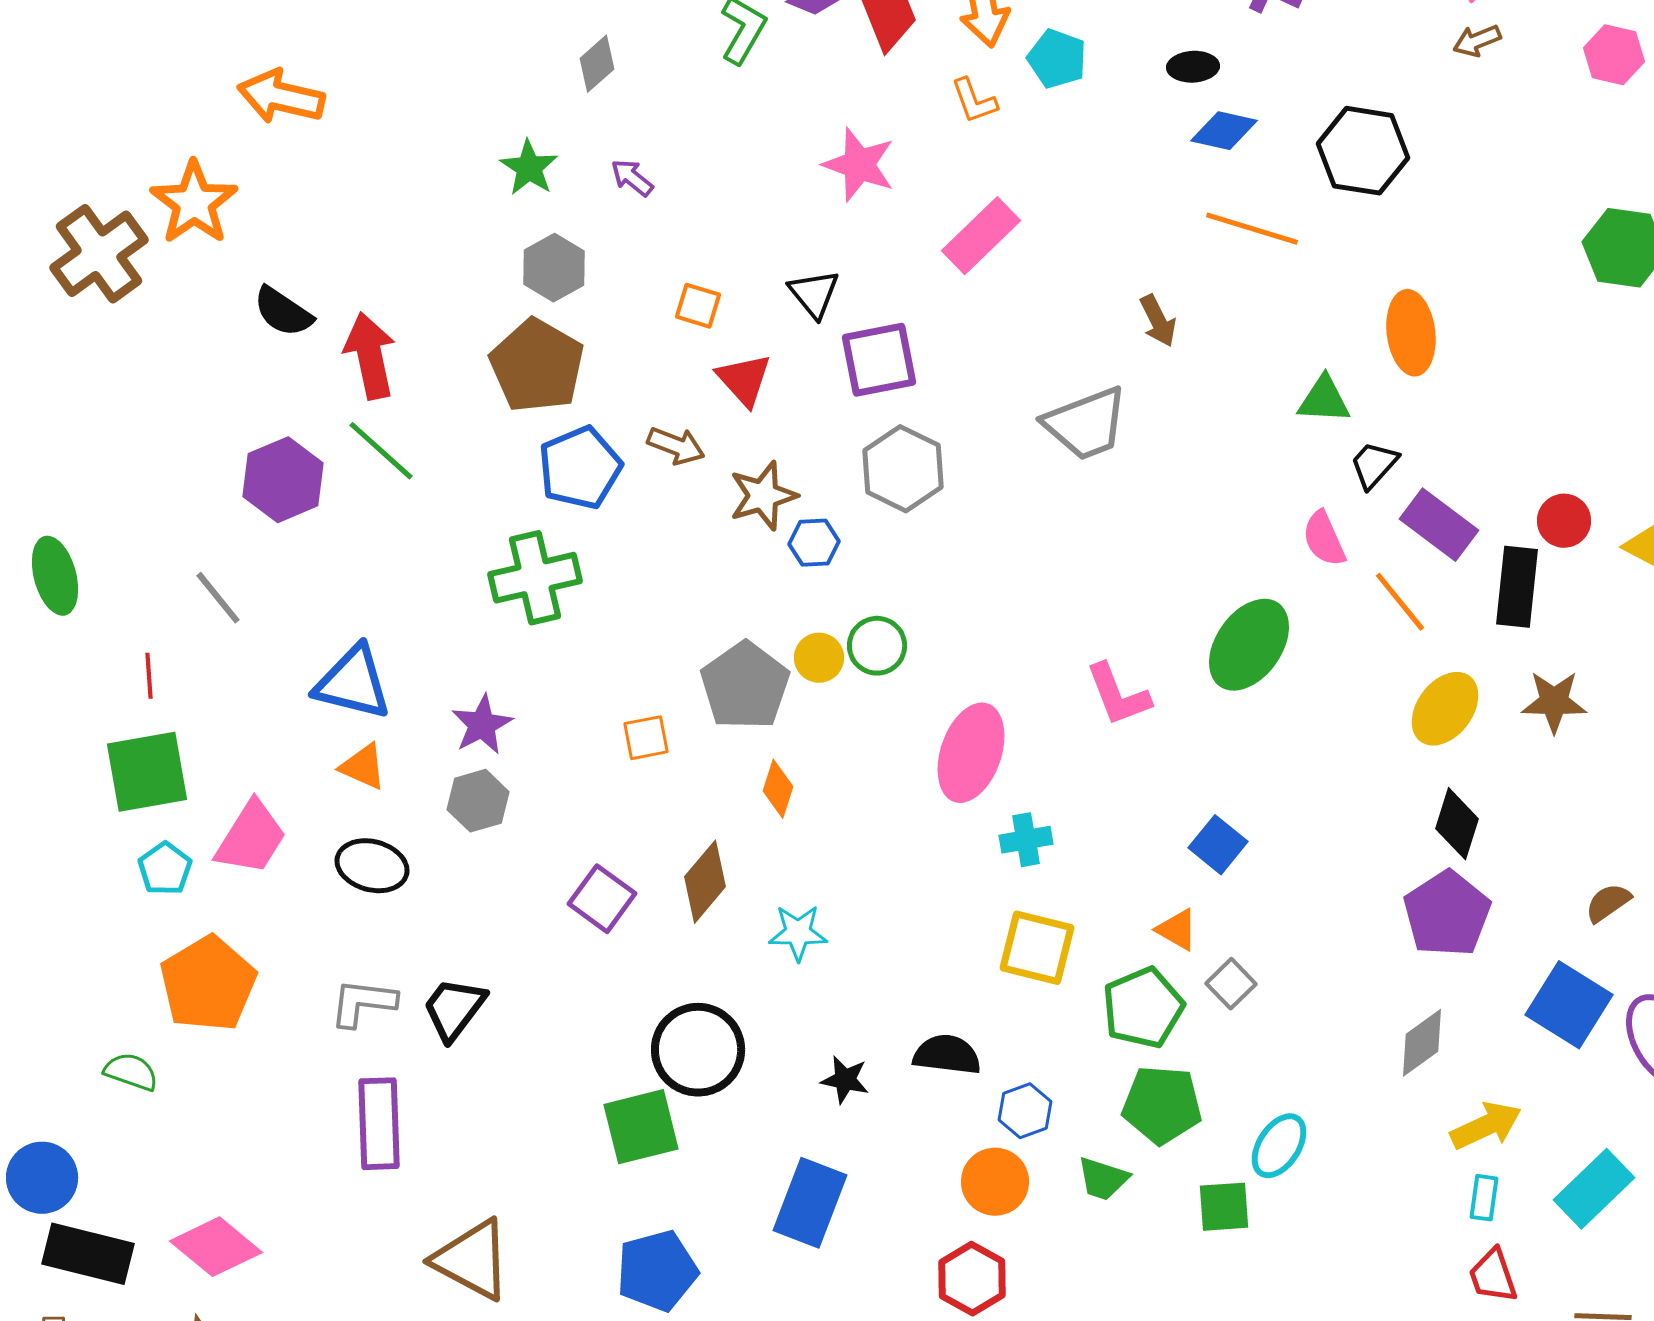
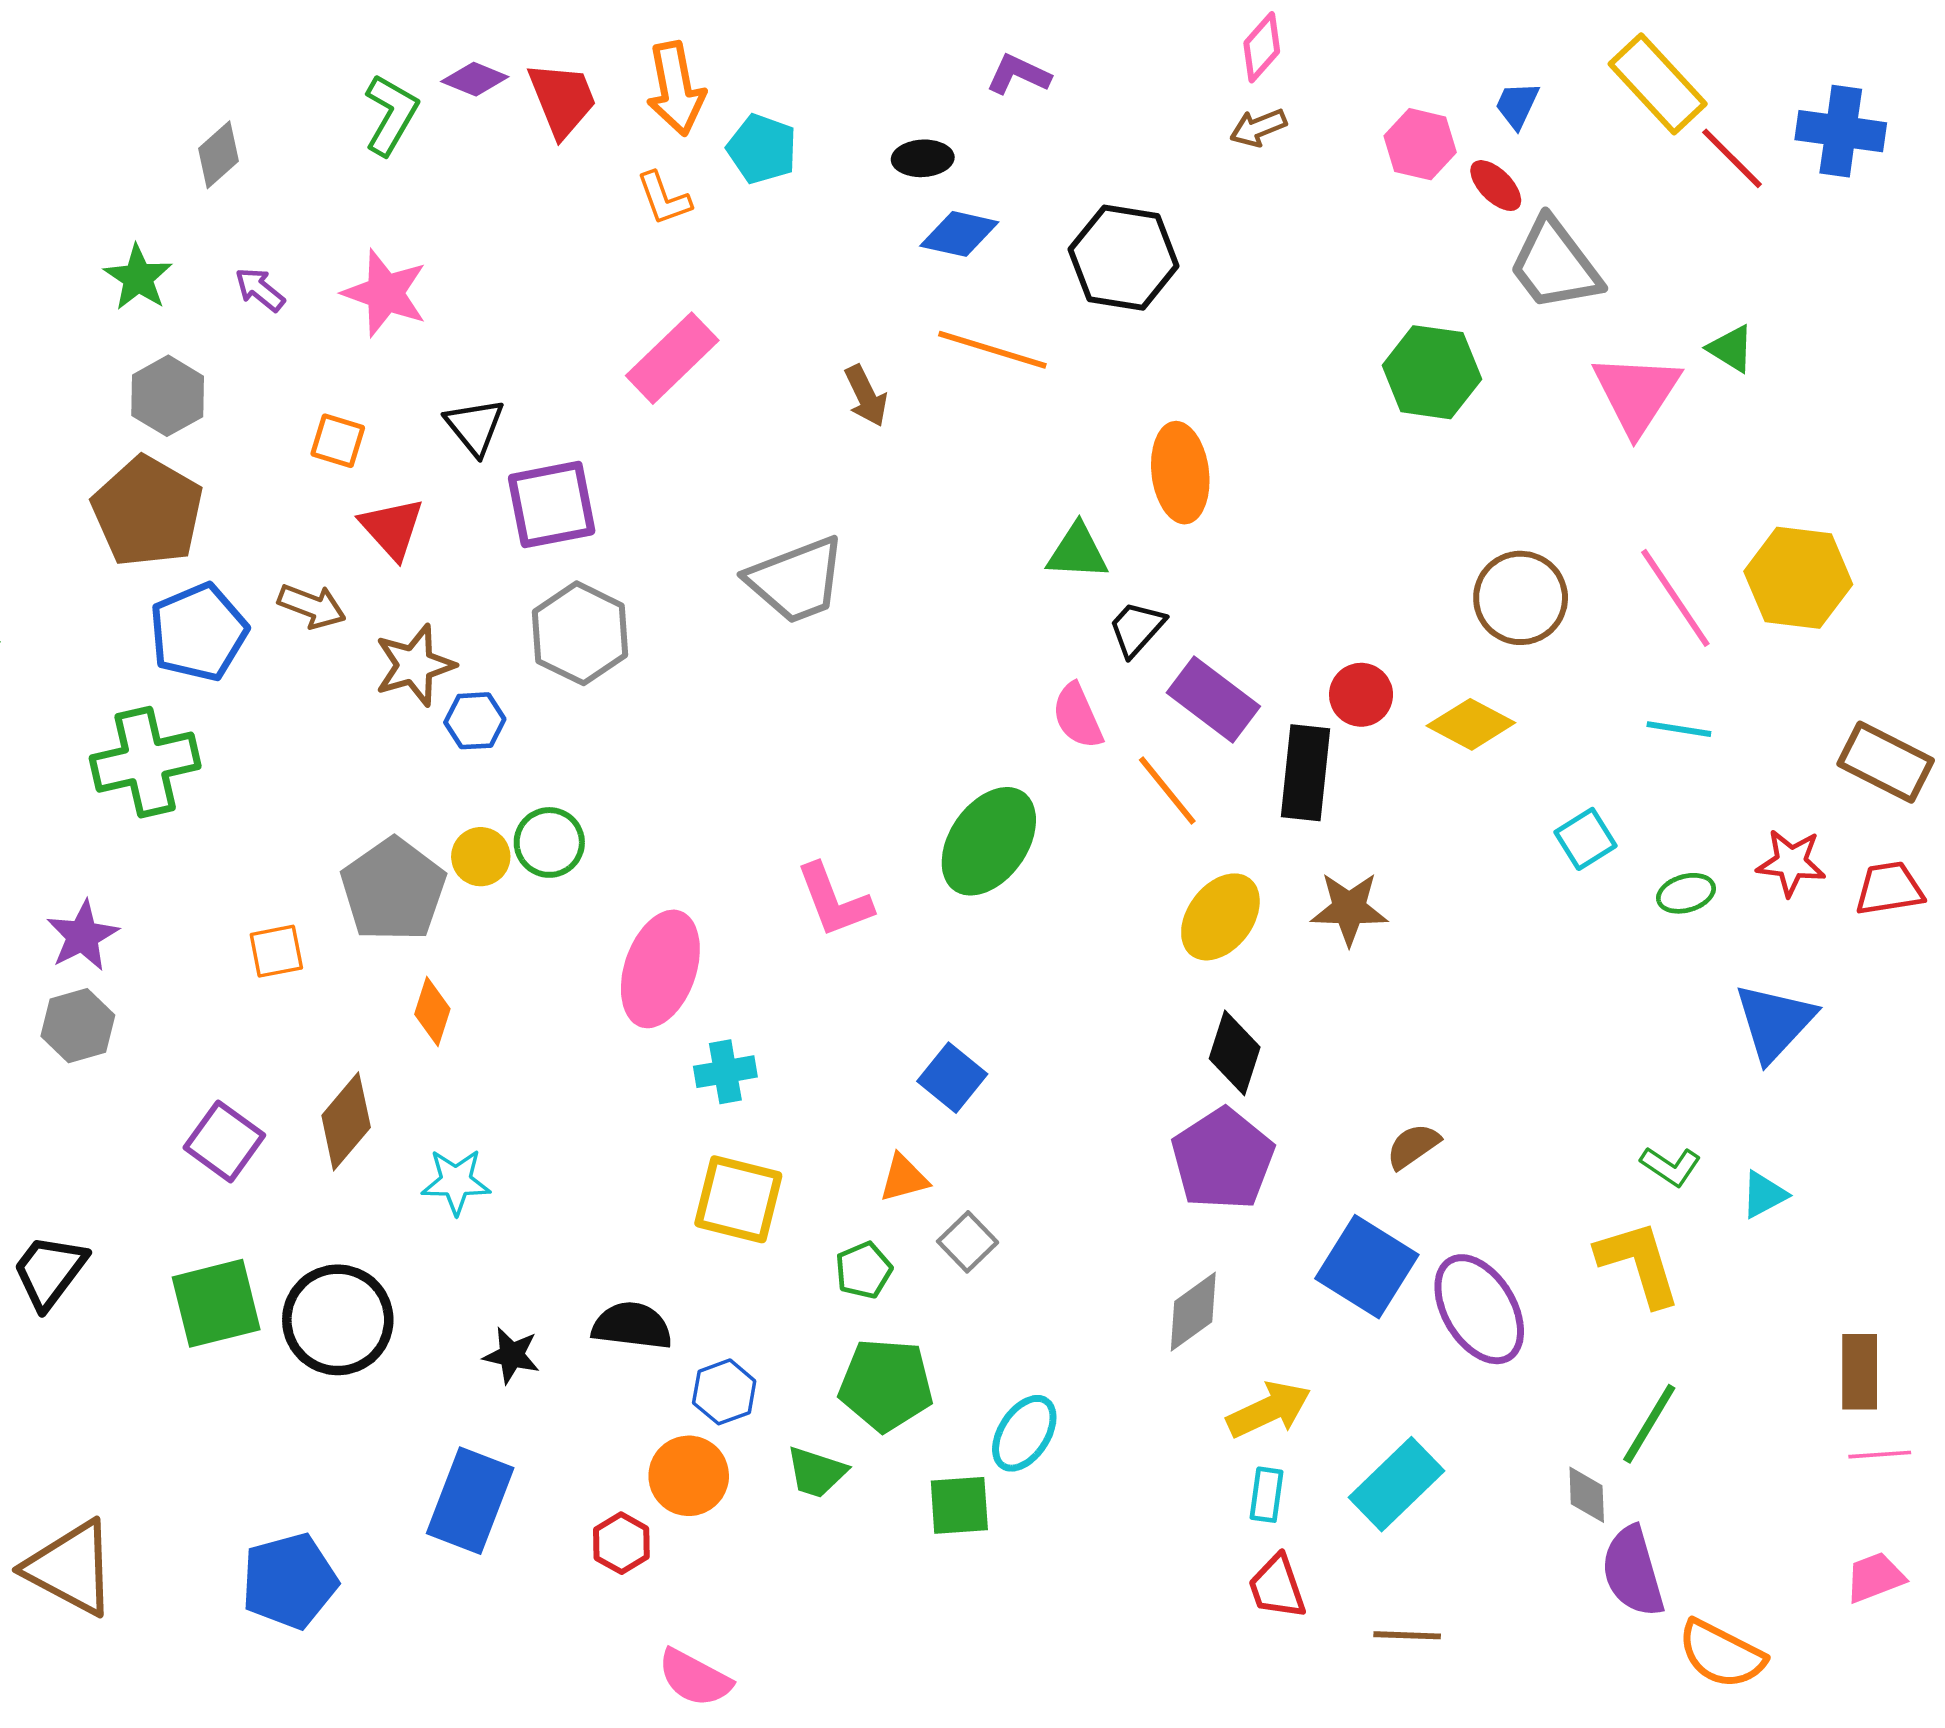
pink star: (859, 165) -> (385, 293), moved
brown arrow: (1158, 321) -> (866, 396), moved
orange triangle: (1177, 930) -> (904, 1178), turned -45
green pentagon: (1143, 1008) -> (864, 1270), size x0.6
green square: (641, 1127) -> (216, 1303), moved
red hexagon: (972, 1279) -> (621, 1543), moved, size x0.7

